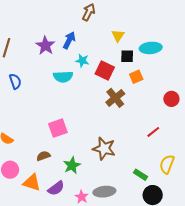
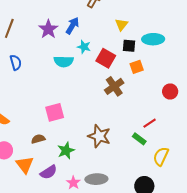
green rectangle: (141, 175) -> (139, 139), moved
orange triangle: (32, 183) -> (25, 165), turned 30

